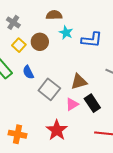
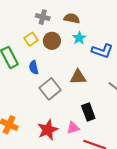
gray cross: (13, 22) -> (43, 17), moved, turned -32
brown triangle: (79, 82) -> (78, 77), moved
pink triangle: (72, 104) -> (73, 128), moved

